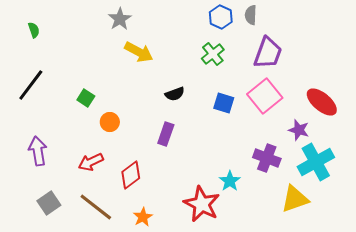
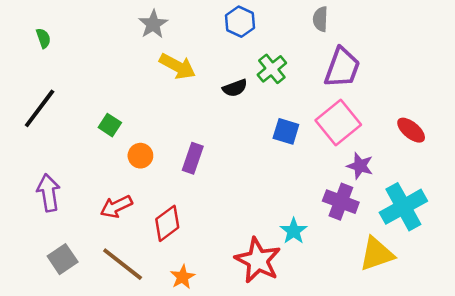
blue hexagon: (221, 17) -> (240, 22), moved
black semicircle: (175, 94) -> (235, 88), moved
red ellipse: (322, 102) -> (411, 130), size x0.7
purple star: (299, 130) -> (360, 166), moved
purple rectangle: (166, 134) -> (193, 158), moved

